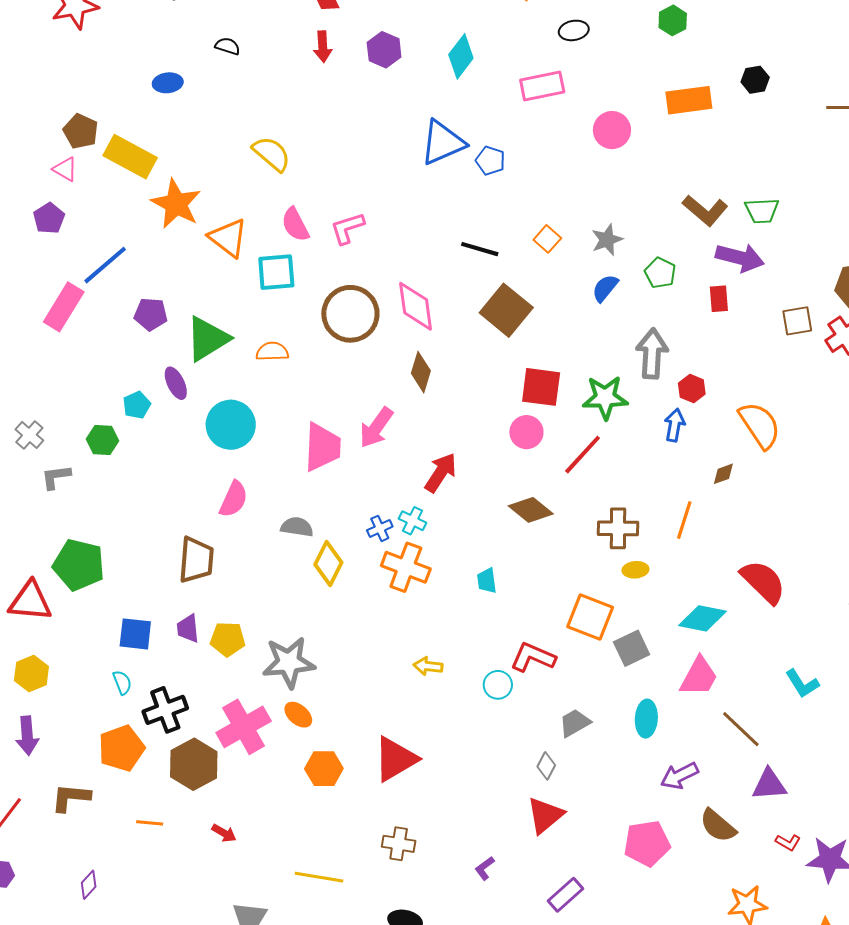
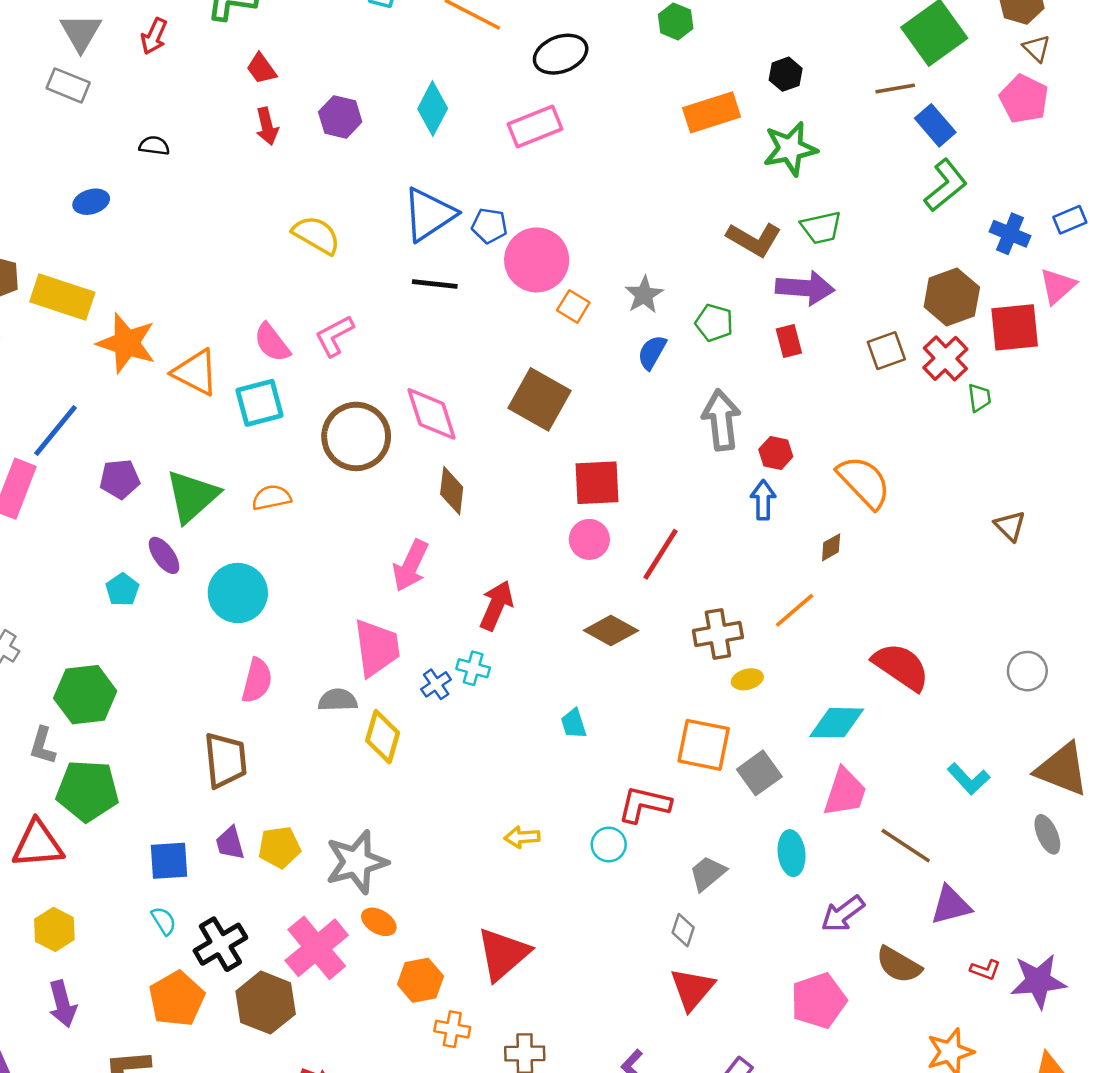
black ellipse: (574, 30) -> (561, 54), size x1.5
pink circle: (612, 130) -> (537, 260), moved, size x1.4
yellow semicircle: (272, 154) -> (316, 235), moved
black line: (480, 249) -> (435, 284), moved
green star: (605, 398) -> (790, 149), moved
green hexagon: (103, 440) -> (85, 695), moved, size x1.6
pink trapezoid: (322, 447) -> (377, 648), moved
gray L-shape: (56, 477) -> (43, 746), moved, turned -56
orange line: (684, 520) -> (795, 610), turned 42
orange cross: (406, 567) -> (452, 1029), moved, size x0.6

